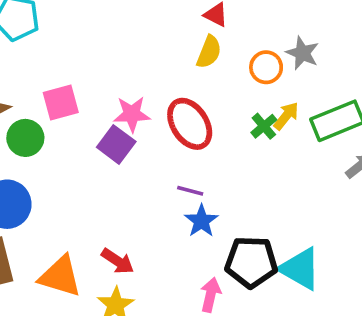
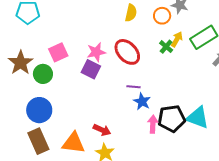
pink arrow: (211, 295) -> (153, 124), moved

